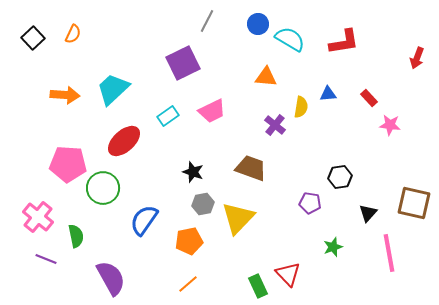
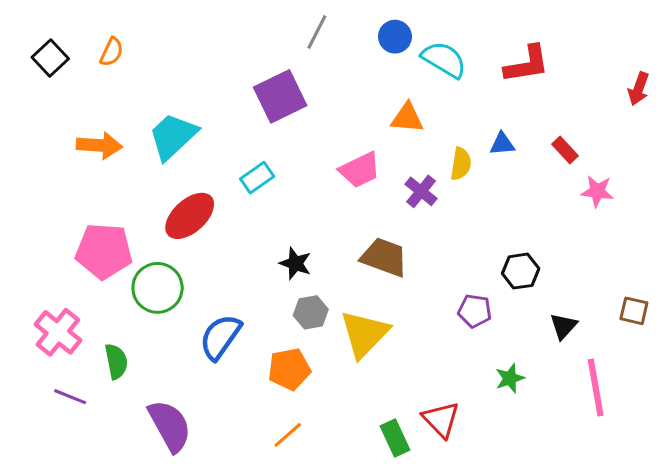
pink trapezoid: (212, 111) -> (360, 170), moved
brown square: (414, 203) -> (634, 311), size x0.6

